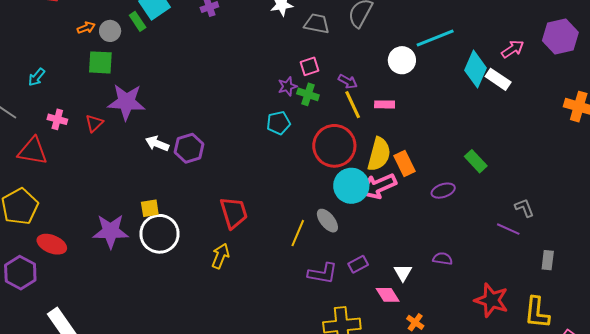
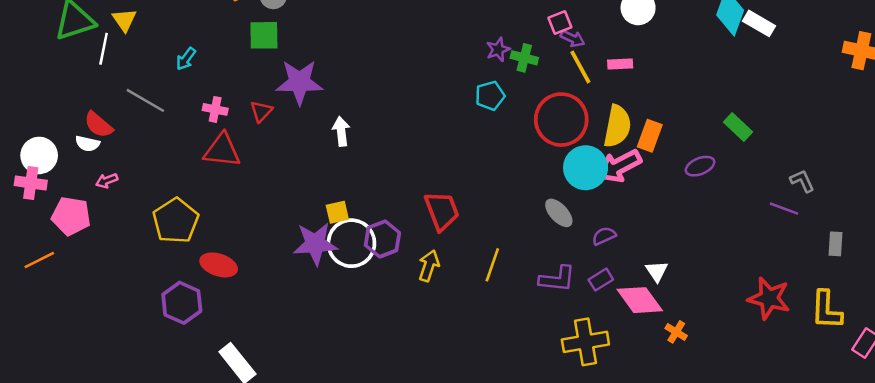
pink square: (309, 66) -> (560, 23), moved
white arrow: (157, 144) -> (341, 131), turned 65
purple hexagon: (189, 148) -> (382, 239), moved
red triangle: (33, 151) -> (222, 150), moved
orange rectangle: (405, 164) -> (650, 136), turned 50
purple star: (111, 231) -> (315, 244), moved
yellow line: (298, 233) -> (492, 265), moved
purple semicircle: (443, 259) -> (604, 236), moved, turned -30
purple rectangle: (358, 264) -> (601, 280), moved
pink diamond: (388, 295) -> (640, 300), size x1.5

